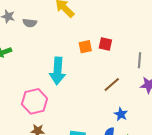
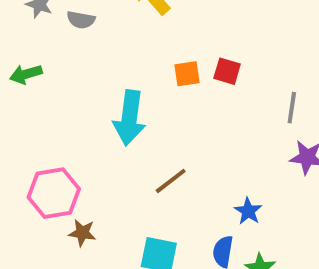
brown line: (112, 85) -> (171, 181), moved
pink hexagon: (35, 101) -> (54, 193), moved

